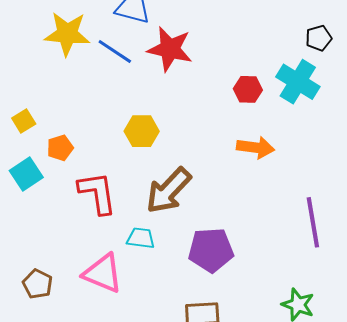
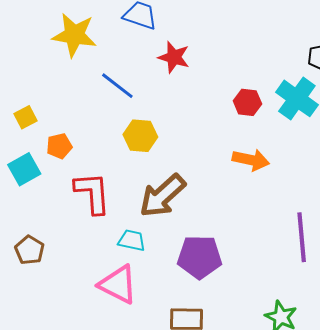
red star: (170, 49) -> (174, 57), size x0.7
blue line: (115, 52) -> (117, 86), moved
pink triangle: (103, 273) -> (118, 284), moved
brown pentagon: (37, 284) -> (30, 250), moved

